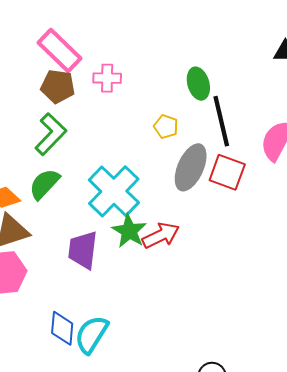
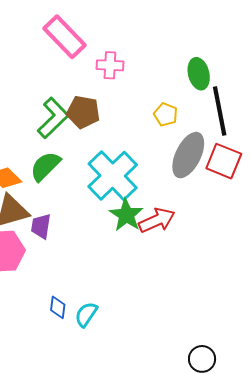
brown pentagon: (58, 86) -> (83, 112), moved
purple trapezoid: (83, 250) -> (41, 226), moved, size x0.7
blue diamond: (62, 328) -> (58, 307), size x0.7
cyan semicircle: (92, 334) -> (86, 314), size x0.7

